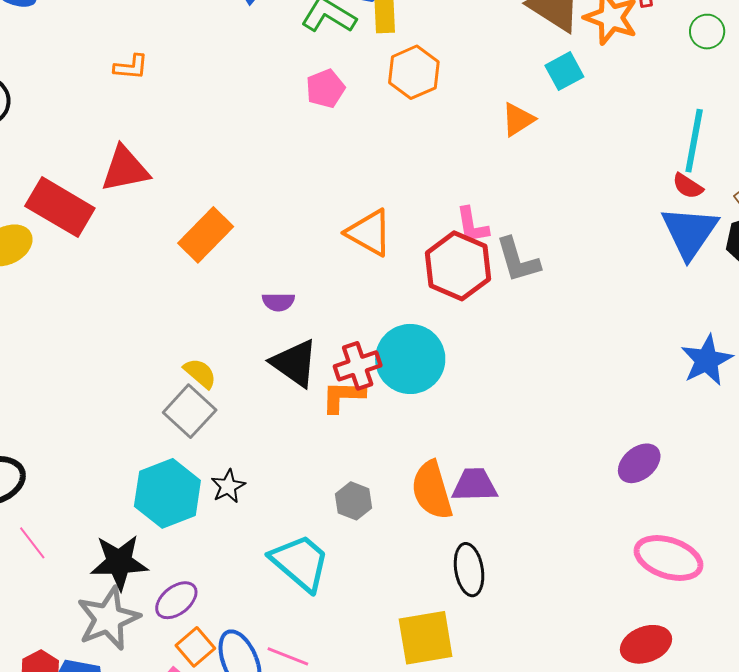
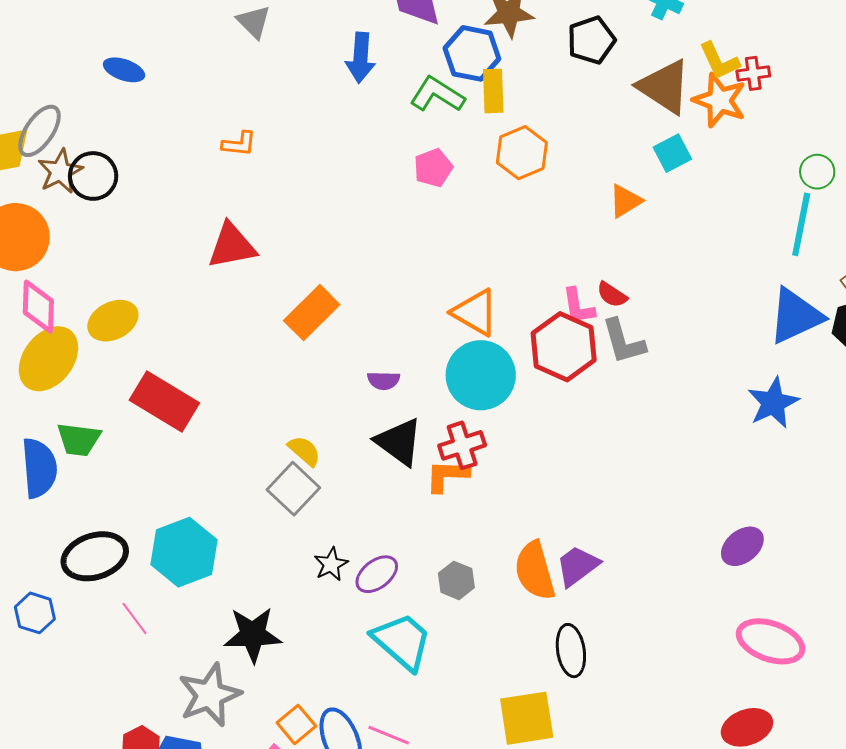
green circle: (707, 32) -> (817, 172), moved
red semicircle: (688, 186) -> (612, 295), moved
red rectangle: (60, 207) -> (164, 401), moved
blue triangle: (690, 232) -> (796, 316), turned 30
cyan circle: (410, 359) -> (481, 375), moved
blue star: (707, 360) -> (773, 403), moved
purple trapezoid: (475, 485) -> (577, 566), turned -36
cyan hexagon: (167, 493) -> (184, 552), moved
black star: (119, 562) -> (253, 635), moved
purple ellipse: (176, 600) -> (377, 574), moved

